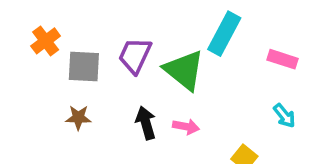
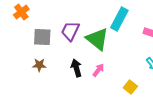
orange cross: (46, 41) -> (21, 12), moved
pink arrow: (186, 127) -> (98, 70), turned -64

